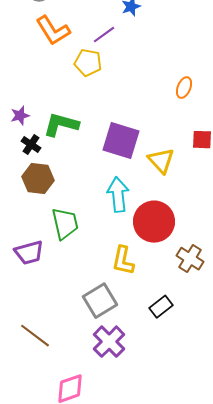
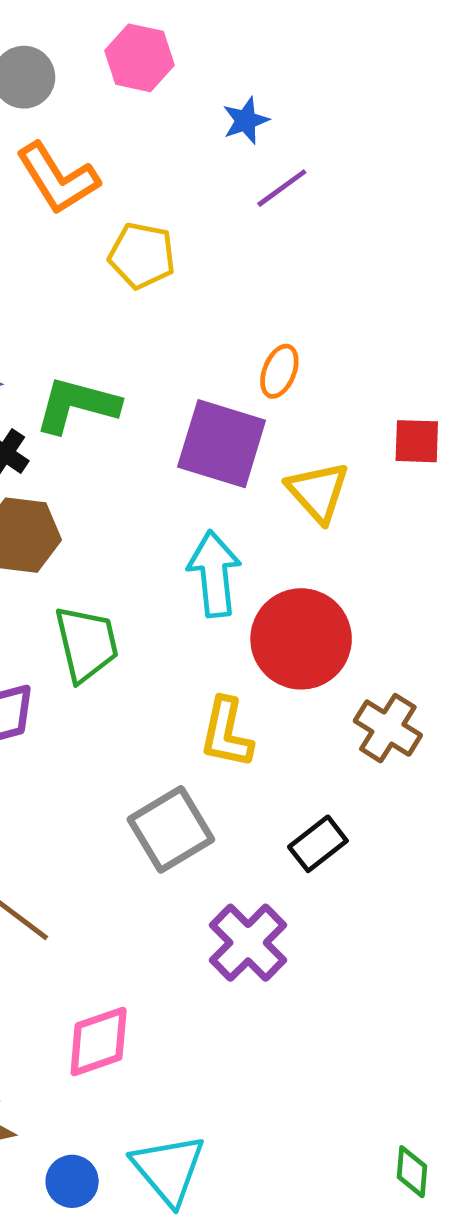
purple line: (104, 35) -> (282, 188), moved
orange ellipse: (184, 88) -> (279, 371), moved
purple cross: (109, 342) -> (248, 943), moved

